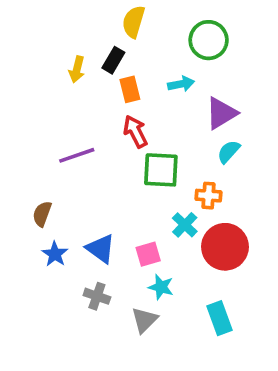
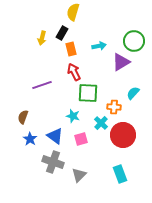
green circle: (209, 40) -> (134, 41), moved
cyan semicircle: (229, 152) -> (133, 93), moved
cyan star: (161, 287) -> (73, 116), moved
gray cross: (97, 296) -> (53, 162), size x1.5

